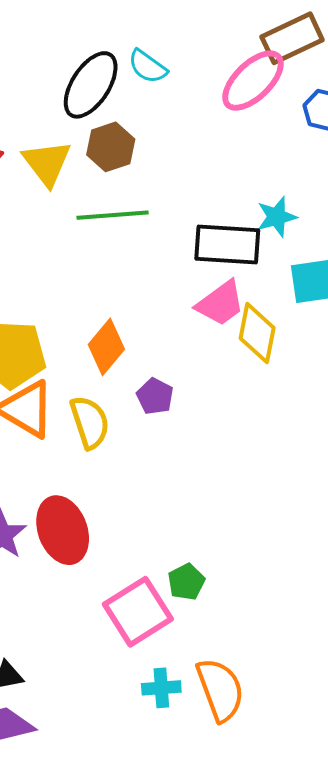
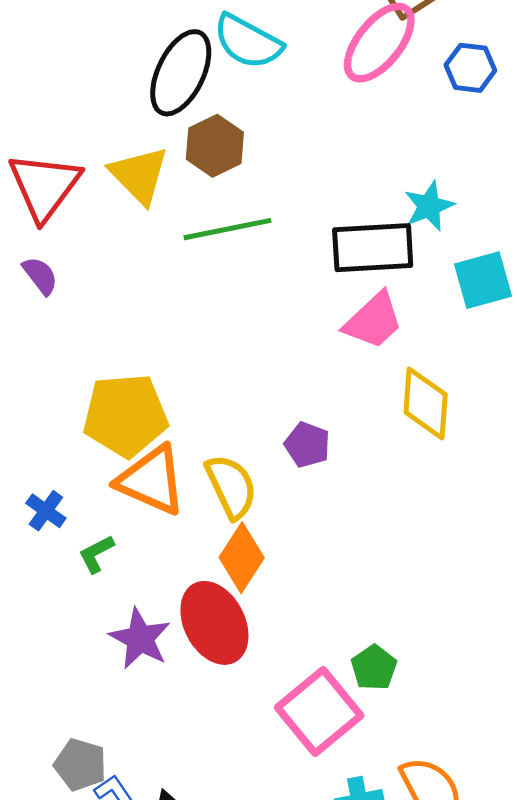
cyan semicircle: (148, 67) -> (248, 42), size x1.4
yellow diamond: (257, 333) -> (426, 403), moved
orange diamond: (106, 347) -> (242, 558), moved

